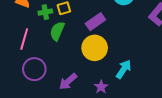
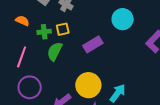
yellow circle: (95, 48) -> (88, 85), moved

